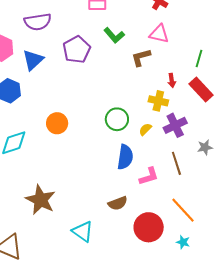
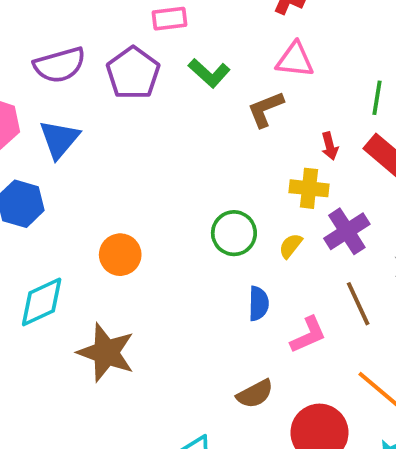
purple pentagon: (77, 50) -> (133, 73), moved
blue semicircle: (125, 157) -> (259, 303), size x0.7
brown star: (41, 200) -> (106, 352), moved

